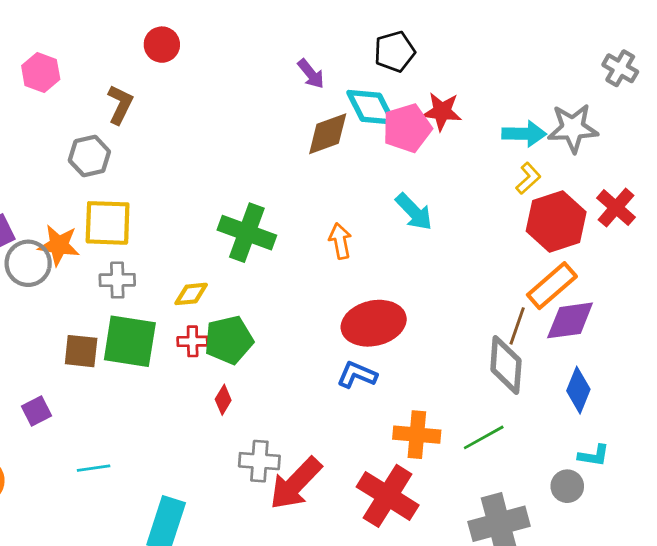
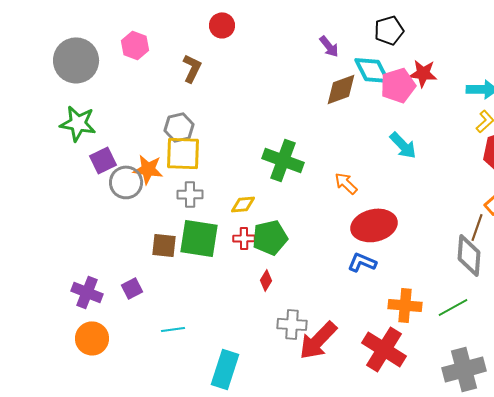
gray hexagon: (89, 156) -> (179, 127), moved
orange arrow: (340, 241) -> (346, 183), moved, turned -35

